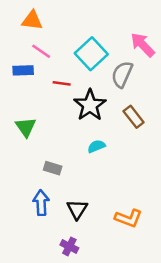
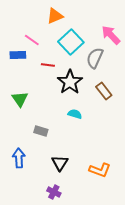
orange triangle: (32, 20) -> (55, 16), moved, turned -30
cyan semicircle: (96, 146) -> (75, 114), turned 40
blue arrow: (41, 203) -> (19, 158), moved

